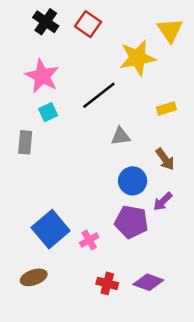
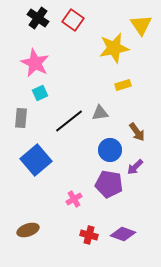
black line: (99, 95) -> (69, 121), moved
yellow rectangle: (166, 109) -> (123, 85), moved
blue square: (51, 229) -> (36, 160), moved

